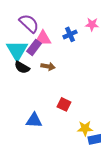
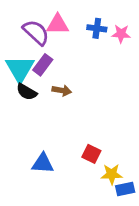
blue cross: (70, 34) -> (97, 28), moved, turned 32
pink triangle: (43, 38) -> (58, 24), moved
red square: (64, 104) -> (91, 154), moved

